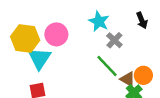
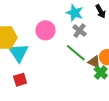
cyan star: (99, 21) -> (75, 13), moved
pink circle: (56, 34) -> (46, 30), moved

